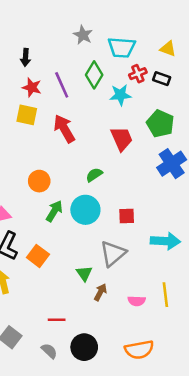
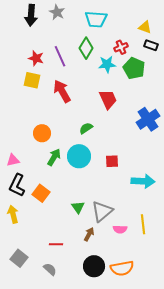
gray star: (83, 35) -> (57, 12), moved
cyan trapezoid: (122, 47) -> (96, 19), moved
black arrow: (25, 57) -> (31, 15), moved, size x1.5
black rectangle: (162, 79) -> (151, 45), moved
green pentagon: (160, 124) -> (134, 68), moved
gray triangle: (113, 253) -> (102, 211), moved
brown arrow: (100, 292) -> (89, 234), moved
black circle: (84, 347) -> (94, 266), moved

